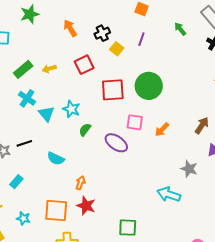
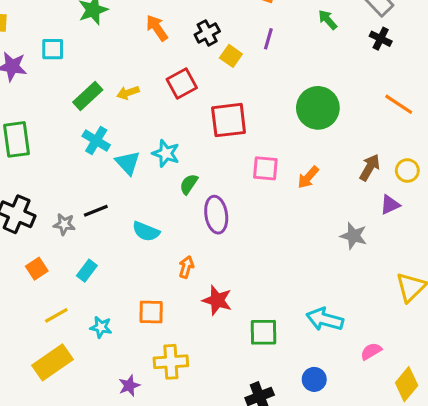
green circle: (149, 86) -> (318, 108), moved
purple ellipse: (116, 143) -> (216, 215), moved, turned 50
cyan arrow: (169, 194) -> (325, 319), moved
red star: (86, 206) -> (217, 300), moved
orange square: (56, 211) -> (151, 312), size x0.7

